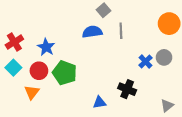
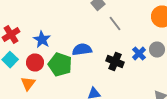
gray line: (121, 31) -> (115, 24), turned -35
blue semicircle: (92, 32) -> (82, 50), moved
black cross: (127, 89) -> (115, 62), moved

